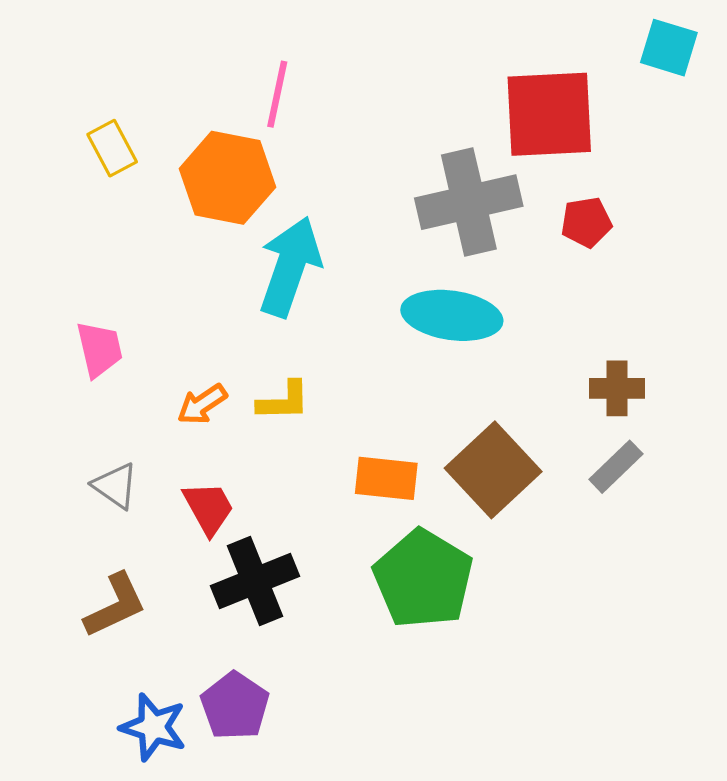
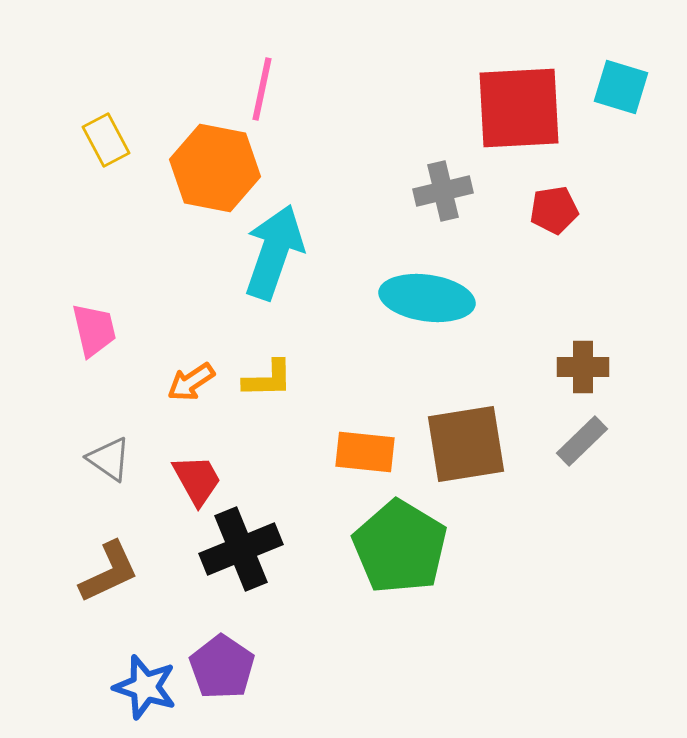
cyan square: (669, 48) -> (621, 87), moved
gray cross: (469, 202) -> (443, 191), size x0.6
brown square: (493, 470) -> (466, 444), turned 34

